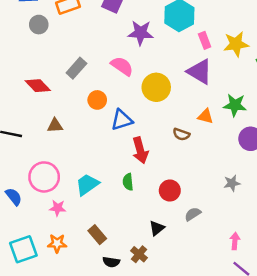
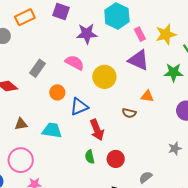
green star: (235, 105) -> (173, 72), moved
brown triangle: (55, 126) -> (21, 124), moved
cyan trapezoid: (87, 184) -> (52, 130), moved, turned 50
red circle: (170, 191) -> (116, 159), moved

